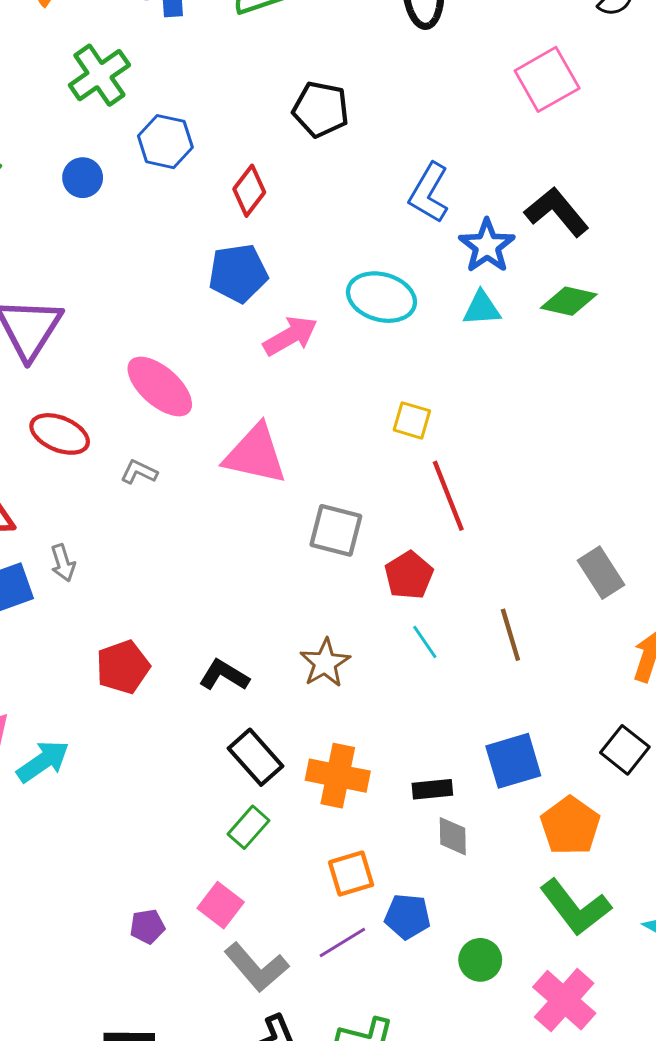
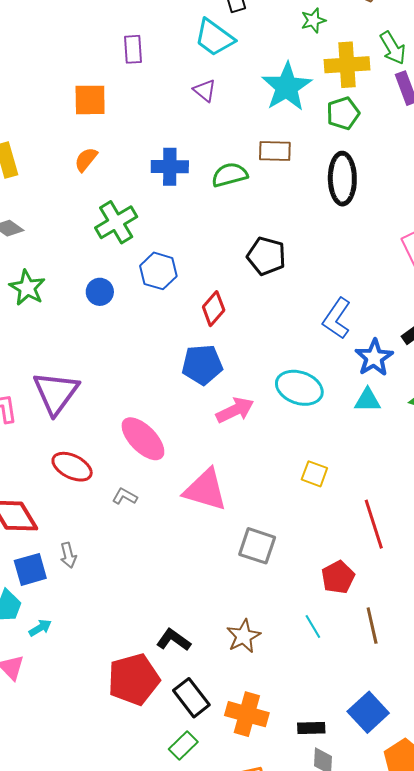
red line: (448, 496) -> (374, 524), moved
red pentagon: (409, 575) -> (338, 577), moved
red pentagon: (123, 667) -> (134, 679), moved, size x1.4
cyan arrow: (43, 761) -> (40, 628), moved, size x0.6
blue square: (513, 761) -> (368, 712), turned -30

